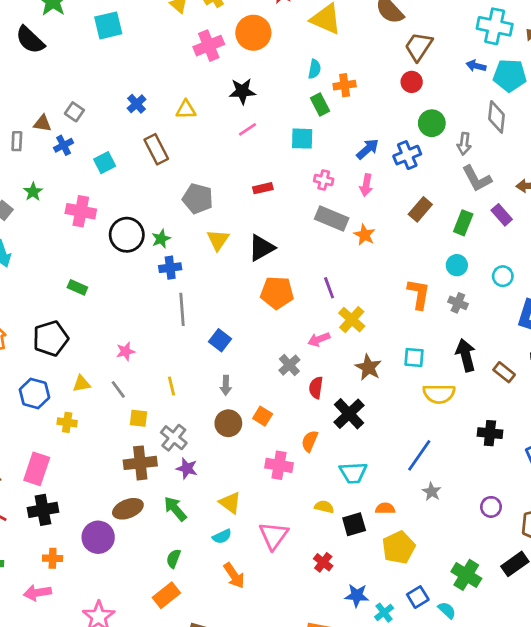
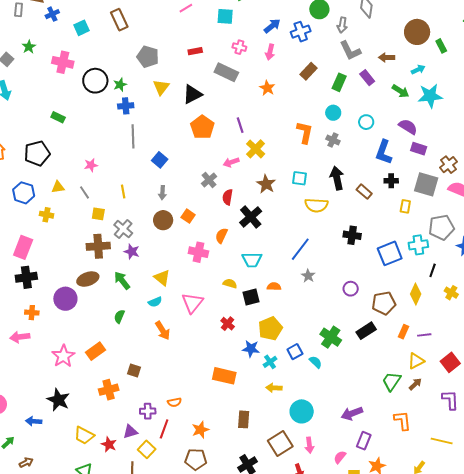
gray rectangle: (332, 218) -> (226, 72), moved
orange pentagon: (277, 293) -> (202, 127), turned 30
yellow pentagon: (399, 548) -> (270, 328), moved
orange rectangle: (166, 595) -> (96, 351), moved

